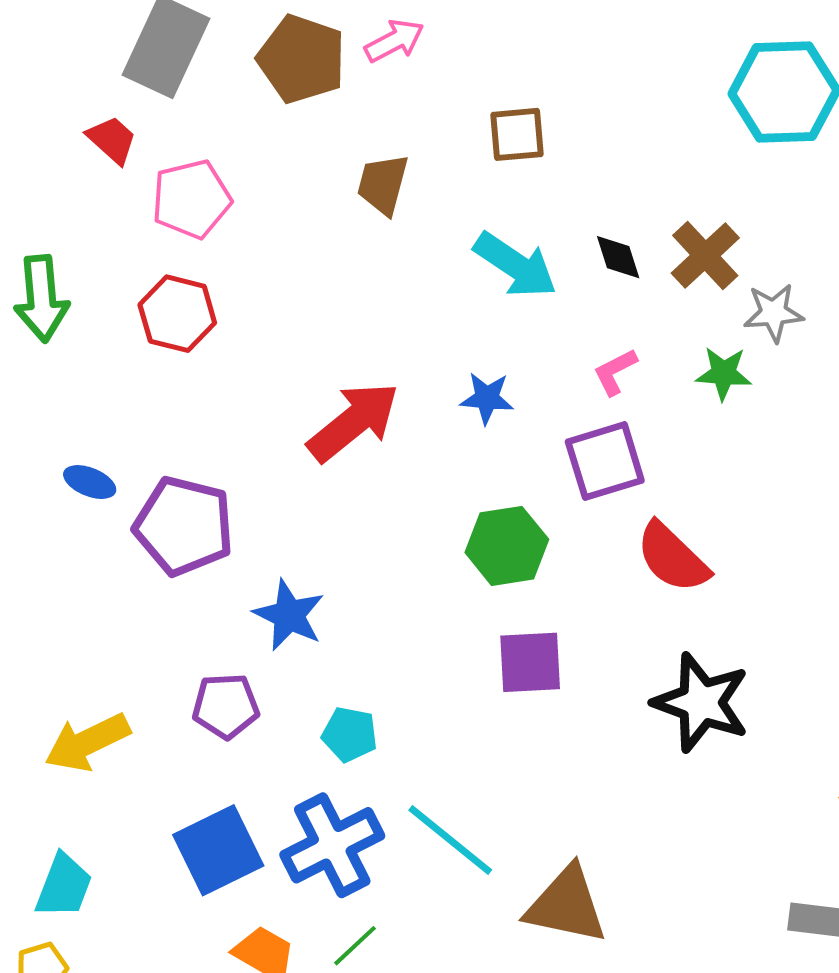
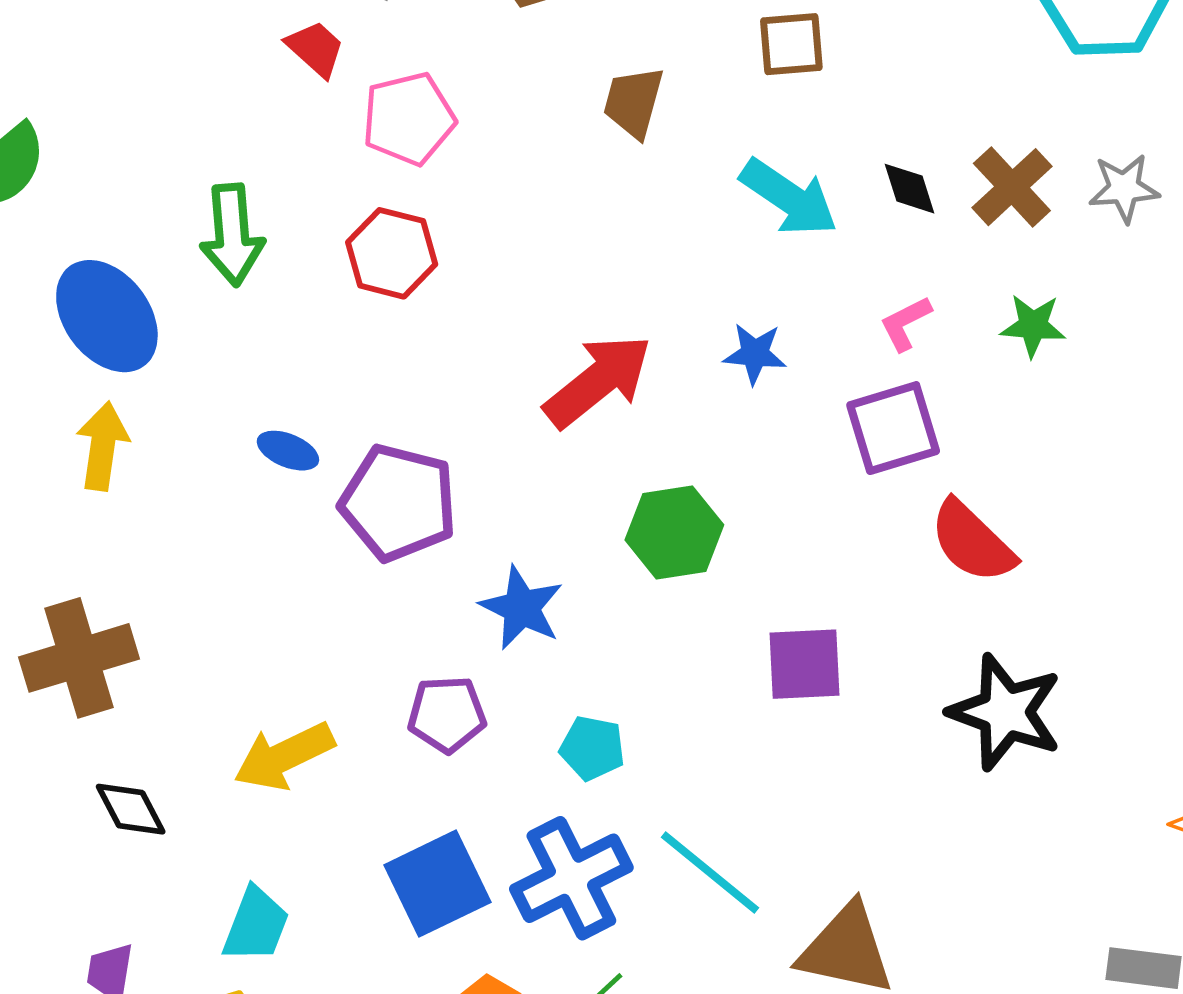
gray star: (774, 313) -> (1124, 188), moved
green hexagon: (507, 546) -> (674, 532), moved

